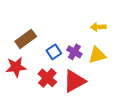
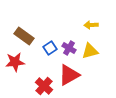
brown rectangle: (26, 39) -> (24, 36), turned 72
red cross: (47, 78) -> (44, 86), moved

